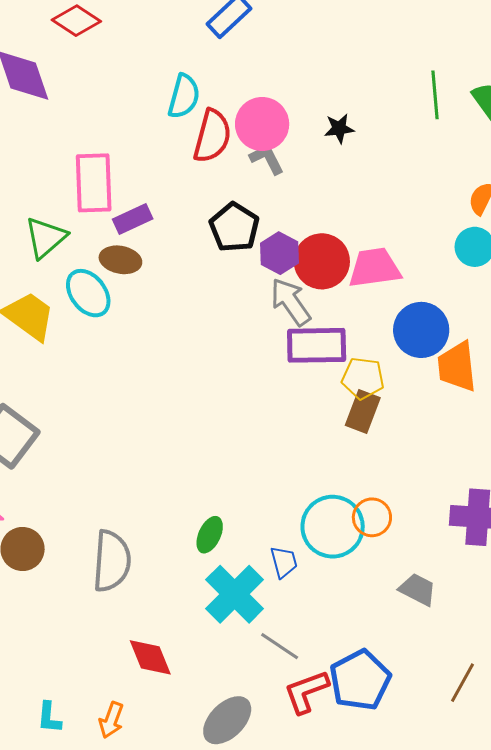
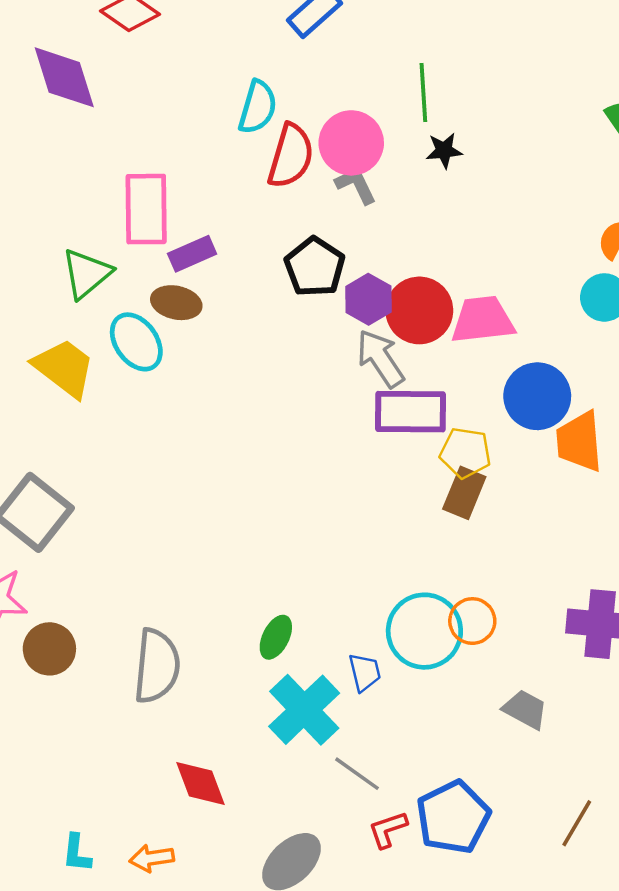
green line: (435, 95) -> (423, 93), moved
red L-shape: (306, 692) -> (388, 830), size x0.7
orange arrow: (111, 720) -> (152, 858), turned 60

